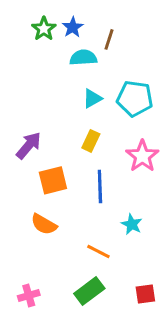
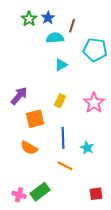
cyan pentagon: (135, 99) -> (95, 50), moved
yellow rectangle: (91, 141) -> (60, 101), moved
blue line: (100, 186) -> (63, 138), moved
green rectangle: (89, 291) -> (40, 192), moved
pink cross: (29, 296) -> (19, 195), turned 32

